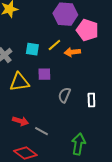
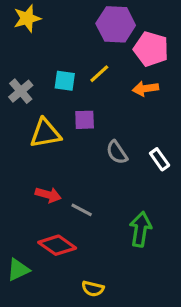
orange arrow: (72, 52) -> (145, 89), moved
gray semicircle: (64, 95) -> (117, 152), turned -56
white rectangle: (91, 100) -> (160, 159), turned -32

